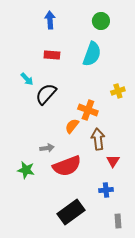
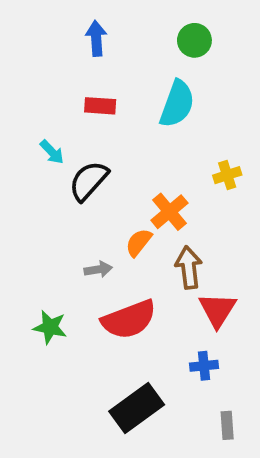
orange cross: (88, 110) -> (169, 212), turned 30
gray arrow: (47, 148) -> (98, 269), moved
red triangle: (113, 161) -> (218, 310), size x1.5

